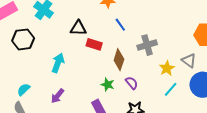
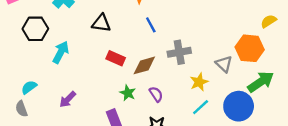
red rectangle: (94, 44) -> (116, 58), moved
brown diamond: (119, 60) -> (144, 65), turned 50
gray triangle: (189, 61) -> (224, 64), moved
cyan arrow: (58, 63) -> (61, 52), moved

